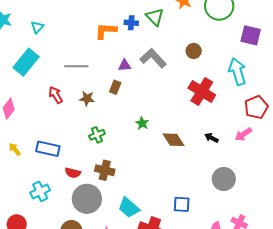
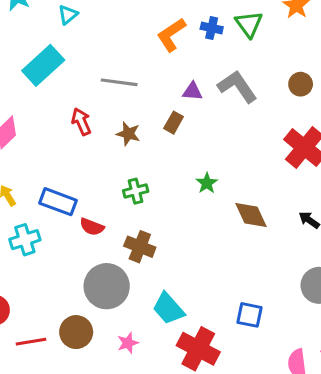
orange L-shape: (106, 31) -> (171, 35), turned -45
red semicircle: (73, 173) -> (92, 227), moved
cyan cross: (40, 191) -> (25, 240), moved

